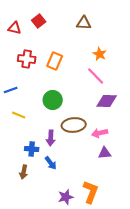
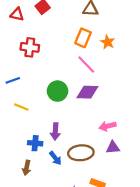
orange rectangle: (55, 61) -> (83, 38), moved
pink line: (96, 76) -> (86, 64), moved
purple diamond: (107, 101) -> (87, 92), moved
brown ellipse: (74, 125) -> (81, 153), moved

